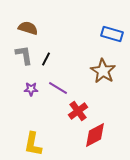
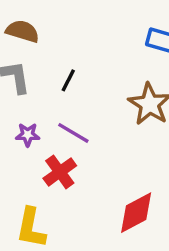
black line: (46, 59) -> (68, 80), moved
red cross: (78, 111) -> (60, 172), moved

